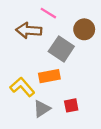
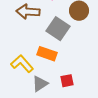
orange rectangle: (49, 76) -> (47, 54), turned 30

